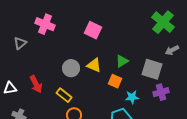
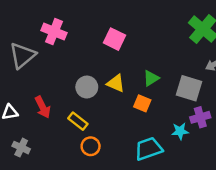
gray triangle: (20, 43) -> (22, 55), size x1.6
cyan star: (132, 97) -> (180, 131), moved

